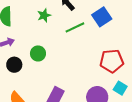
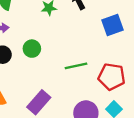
green line: (75, 27) -> (76, 66), moved

